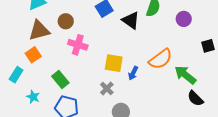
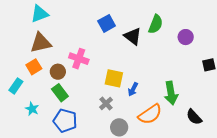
brown circle: (66, 21) -> (58, 72), moved
orange semicircle: (161, 59) -> (150, 114), moved
green arrow: (185, 75) -> (171, 93), moved, turned -140

